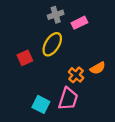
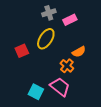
orange semicircle: (98, 68) -> (79, 52), moved
pink trapezoid: (68, 99) -> (60, 87), turned -70

